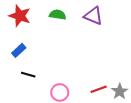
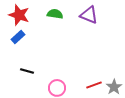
blue rectangle: (19, 50) -> (18, 37), moved

